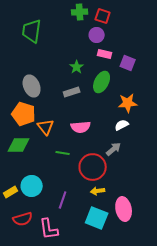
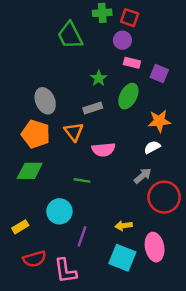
green trapezoid: (32, 31) -> (70, 35), moved, turned -35
orange triangle: (46, 127) -> (74, 132), moved
red circle: (93, 167) -> (164, 197), moved
cyan circle: (32, 186) -> (59, 211), moved

